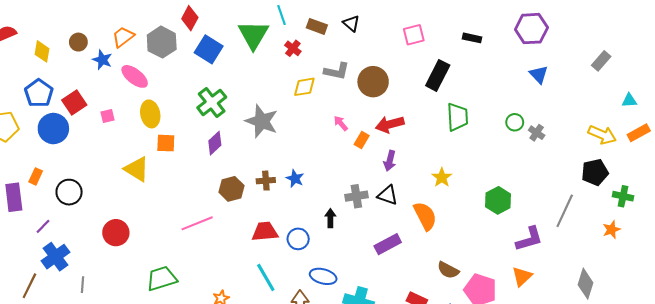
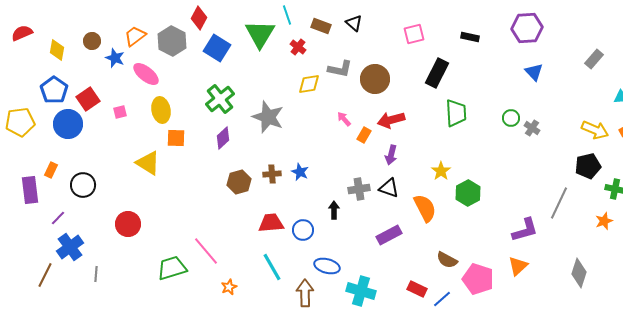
green hexagon: (498, 200) -> (468, 193), moved
pink line: (197, 223) -> (206, 251), moved, turned 72

